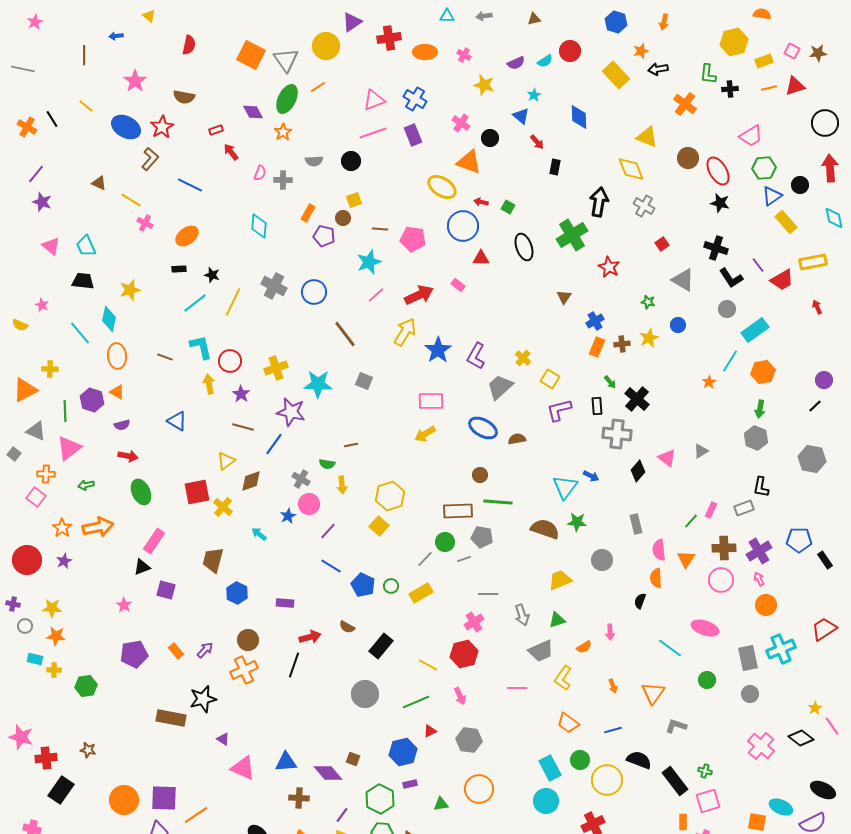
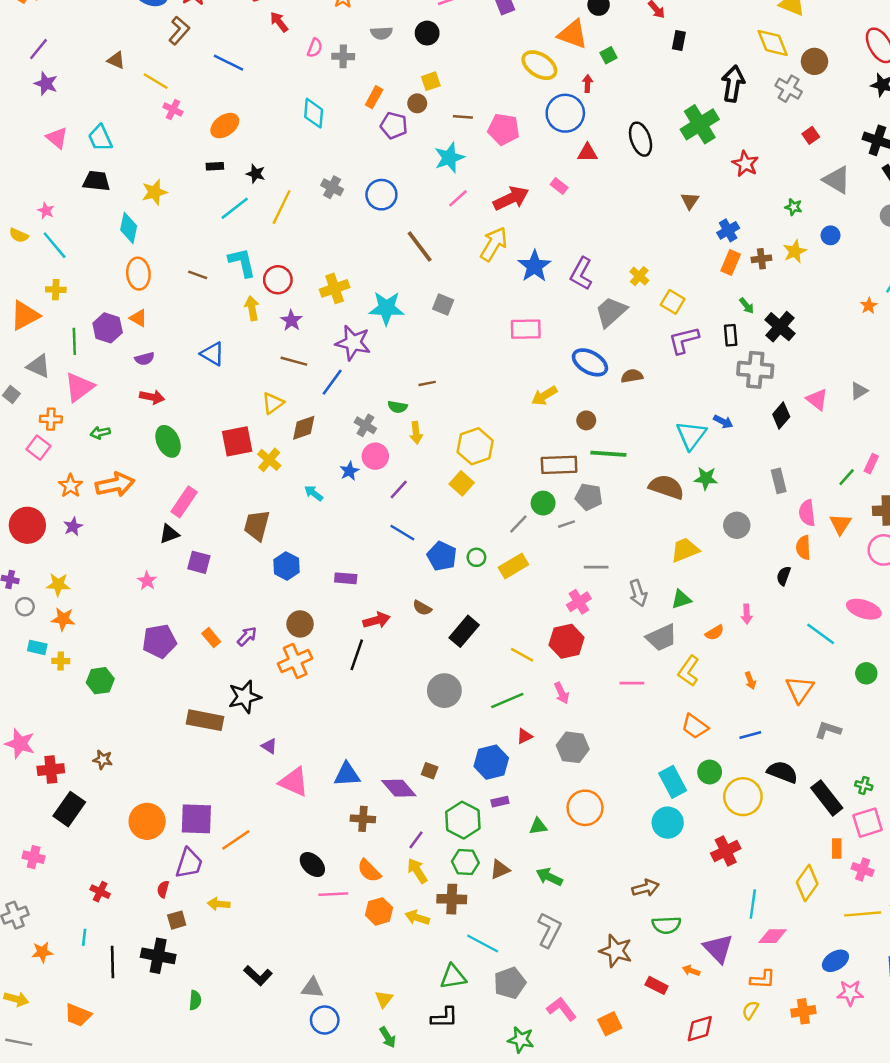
brown circle: (688, 158) -> (814, 61), moved
red arrow: (481, 202) -> (587, 84), turned 80
green square: (508, 207) -> (608, 55), moved, turned 32
gray cross: (274, 286) -> (332, 187), size x0.7
cyan line: (80, 333) -> (55, 245), moved
yellow arrow: (425, 434) -> (544, 396), moved

